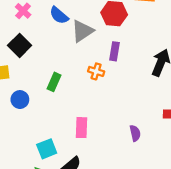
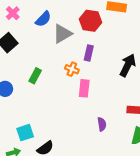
blue semicircle: (59, 15) -> (43, 19), turned -90
pink rectangle: (81, 128) -> (84, 88), moved

